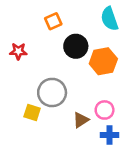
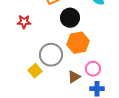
orange hexagon: (103, 61) -> (78, 43), moved
yellow square: (32, 112) -> (35, 71), turned 32

